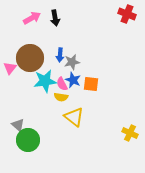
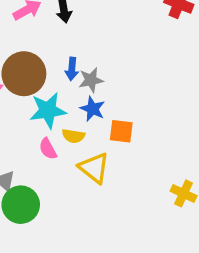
pink semicircle: (62, 84) -> (48, 149), moved
orange square: (91, 84) -> (121, 131), moved

